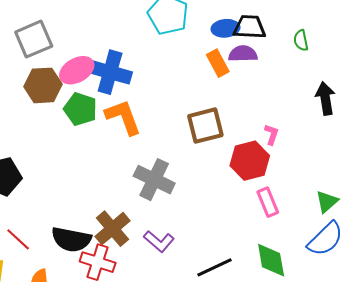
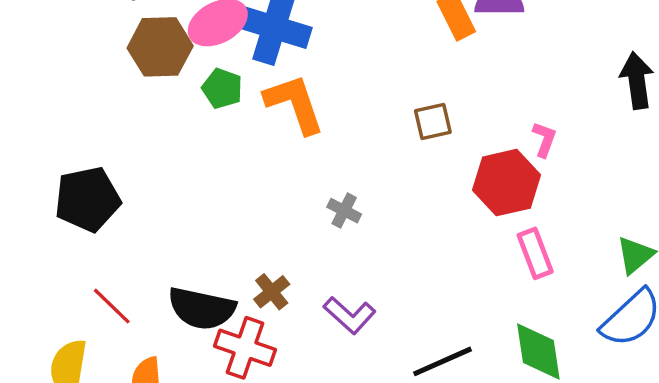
green pentagon: (80, 109) -> (222, 88), size x0.7
brown square: (205, 126) -> (433, 121), size x0.6
gray cross: (154, 180) -> (344, 211), size x0.5
brown cross: (113, 229) -> (272, 292), size x0.6

